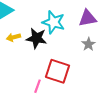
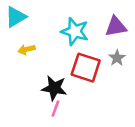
black star: (36, 38) -> (54, 88), moved
red square: (58, 71) -> (86, 68), moved

